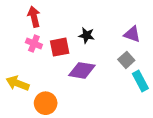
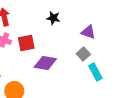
black star: (87, 35) -> (53, 18), moved

